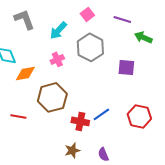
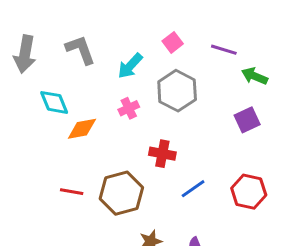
purple square: (126, 67) -> (247, 120), moved, turned -30
brown hexagon: (52, 97) -> (121, 193), moved
red cross: (80, 121) -> (162, 154), moved

